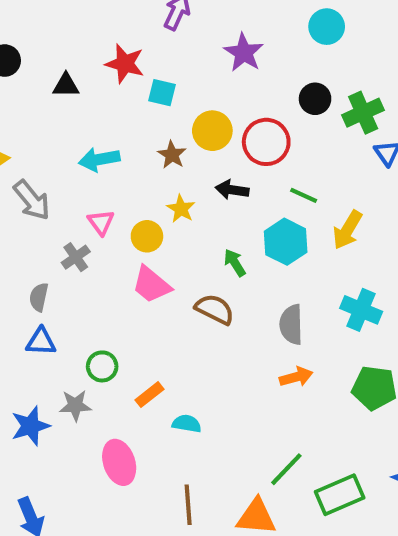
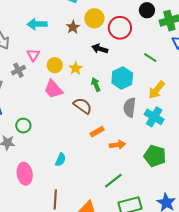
green line: (304, 195) -> (150, 58), moved
yellow star: (181, 209) -> (76, 68), moved
yellow arrow: (348, 230) -> (157, 90), moved
gray semicircle: (291, 325) -> (130, 107), moved
orange rectangle: (149, 395) -> (97, 132), moved
cyan semicircle: (187, 424) -> (60, 160), turned 96
green line: (286, 469) -> (113, 181), moved

